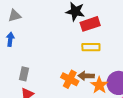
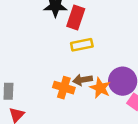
red rectangle: (90, 24) -> (76, 17), turned -42

